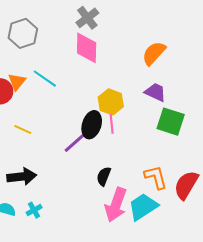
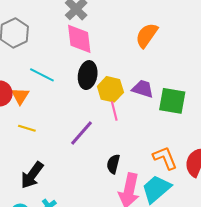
orange triangle: (17, 82) -> (20, 96), moved
purple trapezoid: (155, 92) -> (143, 89), moved
black ellipse: (92, 125) -> (88, 75), moved
black arrow: (22, 177) -> (32, 175), turned 140

